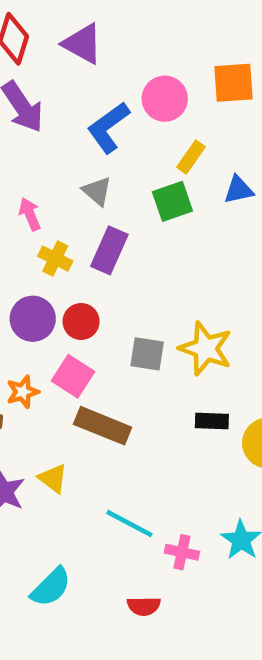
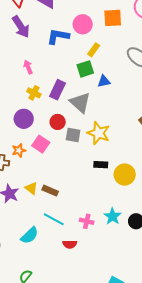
blue L-shape: (108, 127) -> (58, 36), turned 45
blue triangle: (239, 190) -> (104, 81), moved
gray triangle: (97, 191) -> (80, 103), moved, size x1.6
pink arrow: (30, 214) -> (28, 67), moved
red circle: (81, 322) -> (58, 122), moved
brown rectangle: (103, 426) -> (50, 191), moved, size x0.7
cyan line: (129, 523) -> (54, 219), moved

